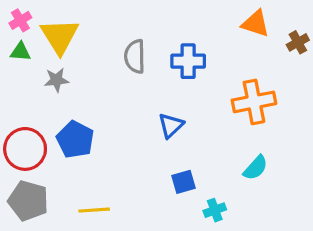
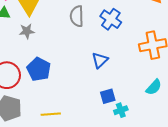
blue cross: (188, 61) -> (111, 19), turned 35
cyan cross: (215, 210) -> (121, 110), moved

